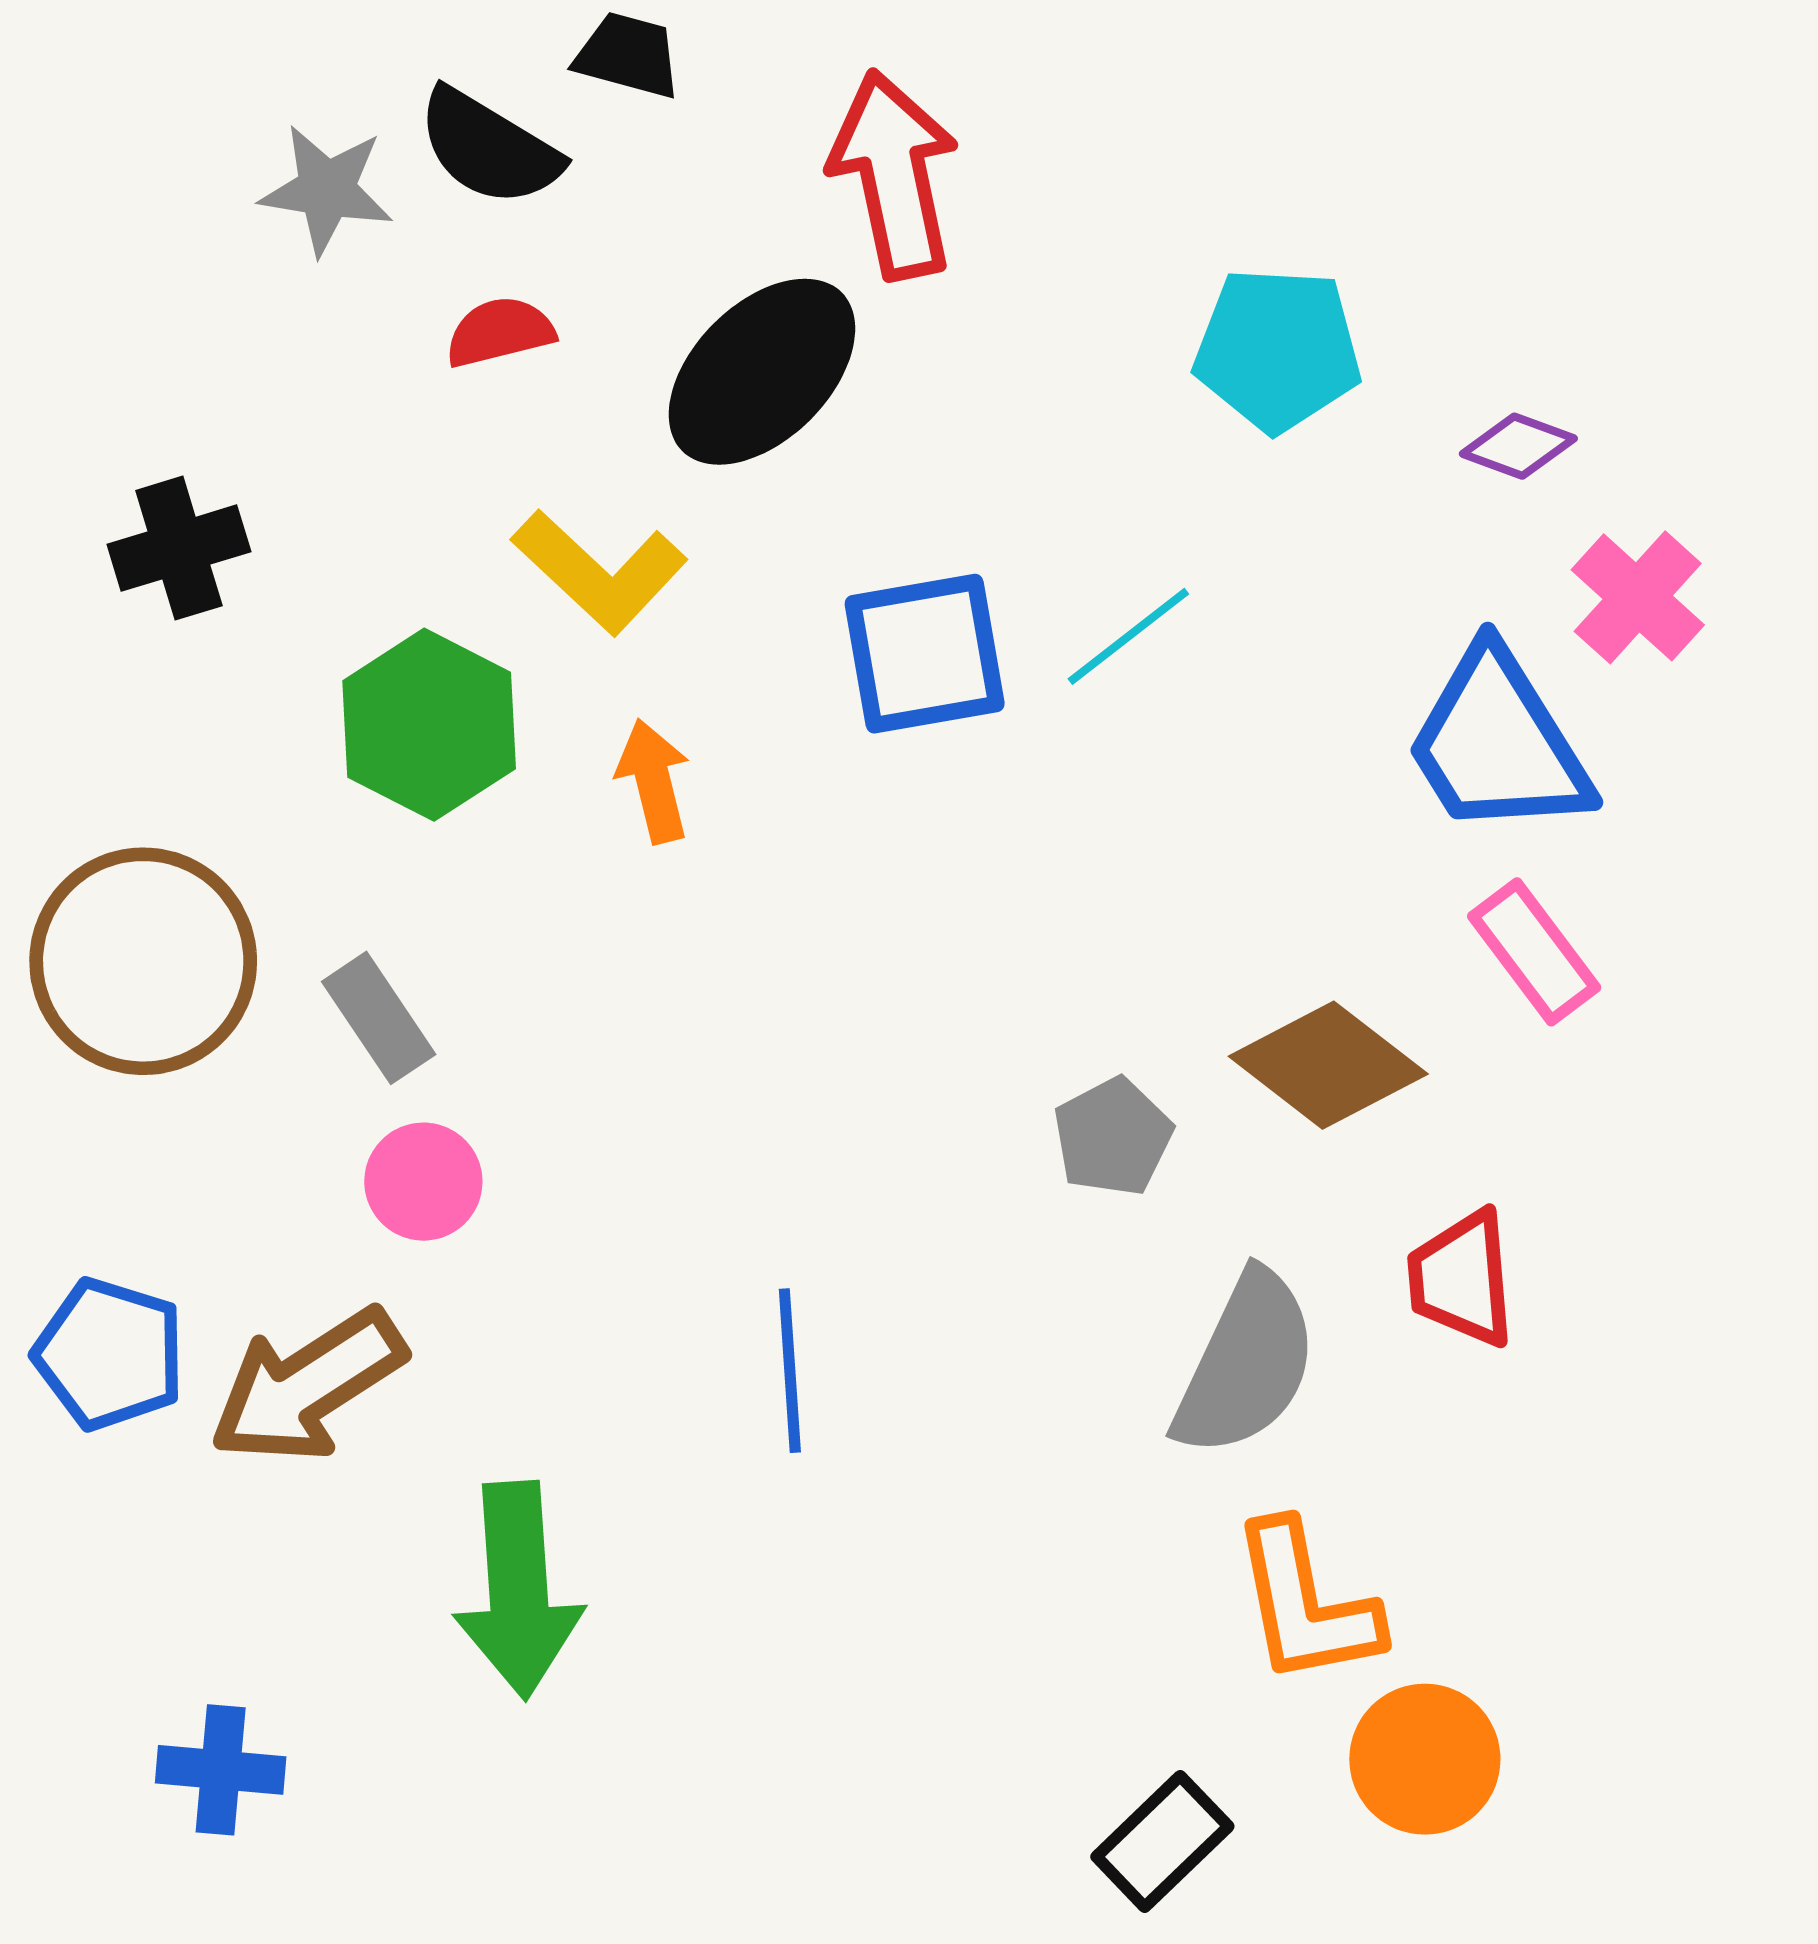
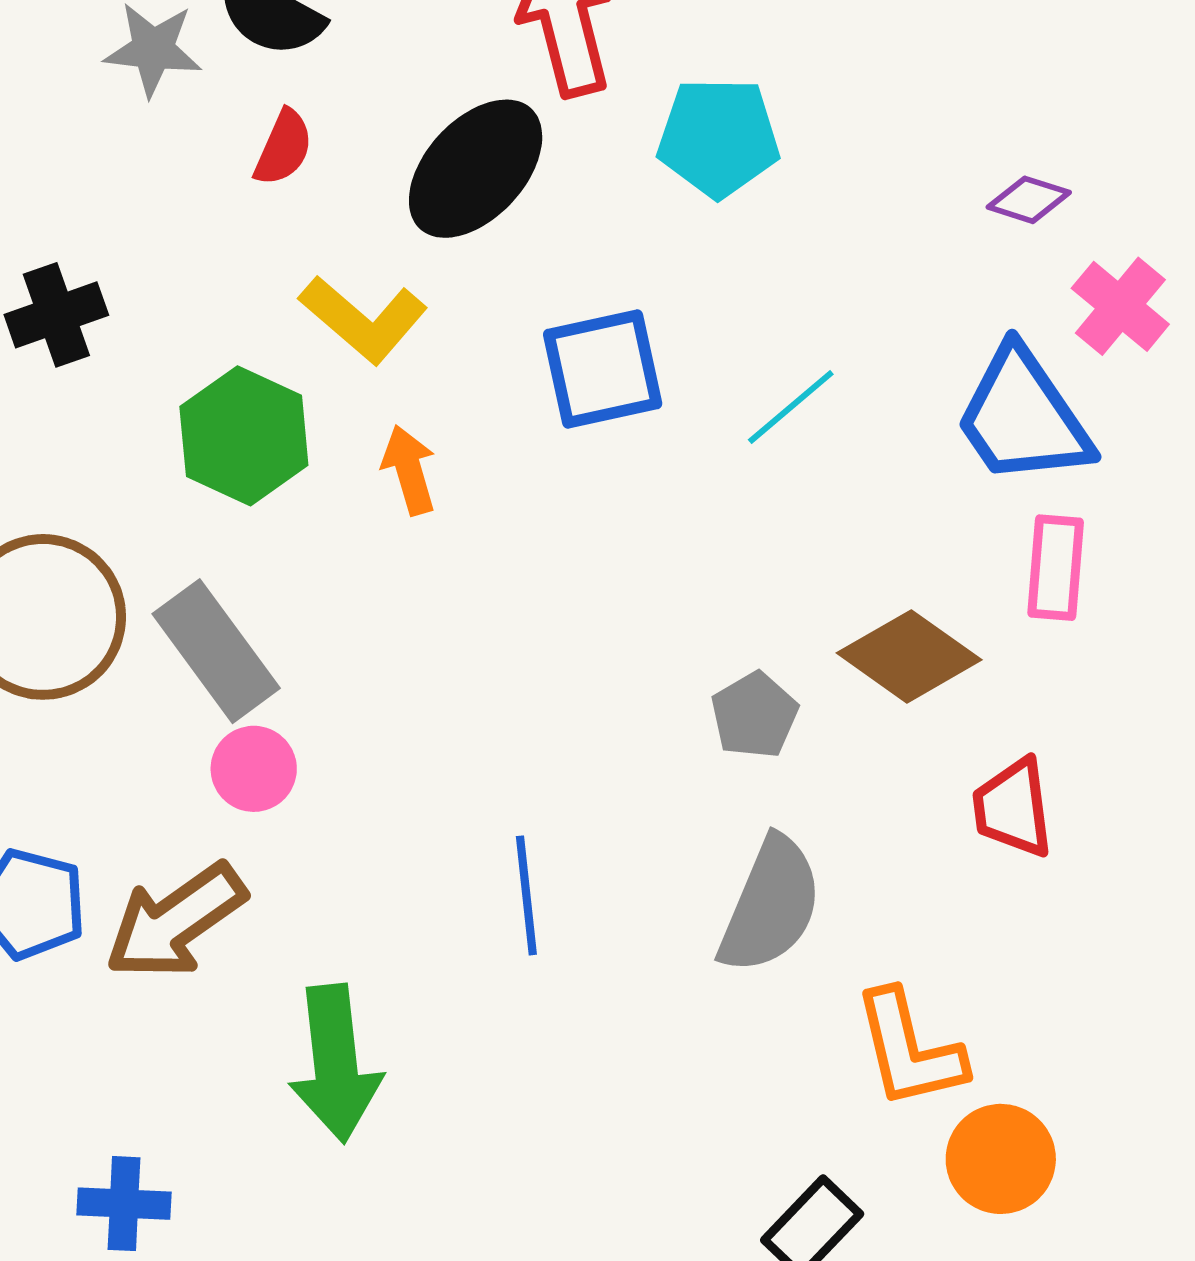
red semicircle: (500, 332) -> (283, 148), turned 130
cyan pentagon: (1278, 349) -> (718, 137), moved
cyan line: (1128, 636) -> (791, 407), moved
pink rectangle: (1534, 952) -> (1056, 568), turned 44
gray rectangle: (379, 1018) -> (216, 651), size x1.5
gray semicircle: (1246, 1364) -> (770, 905), moved

